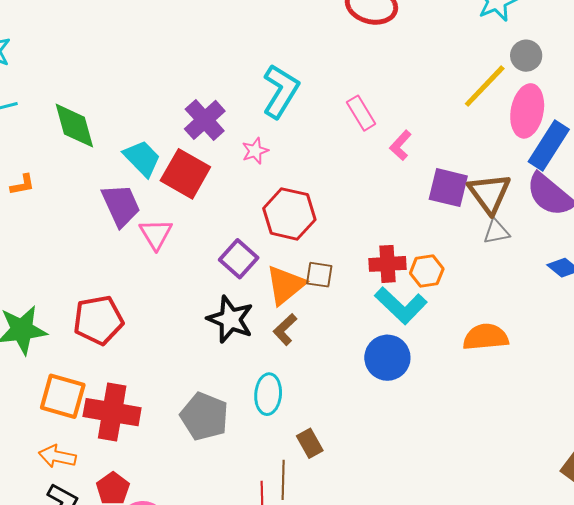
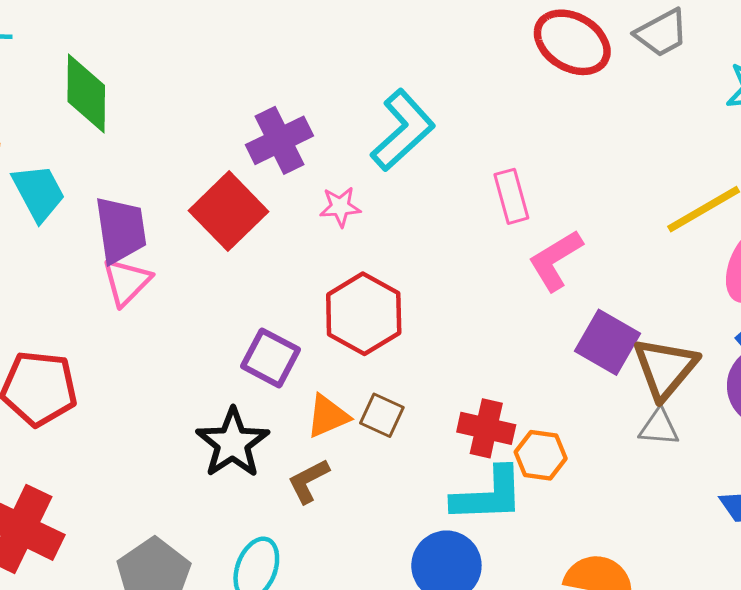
pink L-shape: (401, 145) -> (555, 260), size x1.4
cyan trapezoid: (142, 158) -> (39, 192), moved
pink triangle: (156, 234) -> (127, 282), moved
purple square: (239, 259) -> (270, 358), turned -30
orange triangle: (285, 285) -> (328, 416), size x0.7
cyan L-shape: (401, 306) -> (488, 495), turned -62

